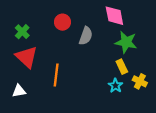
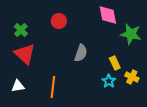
gray semicircle: (86, 36) -> (81, 53), moved
green star: (126, 42) -> (131, 34), moved
orange line: (56, 75) -> (53, 87), moved

